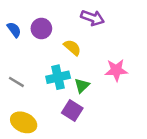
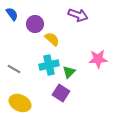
blue semicircle: (14, 30) -> (12, 14), moved
yellow semicircle: (72, 48) -> (52, 39), moved

